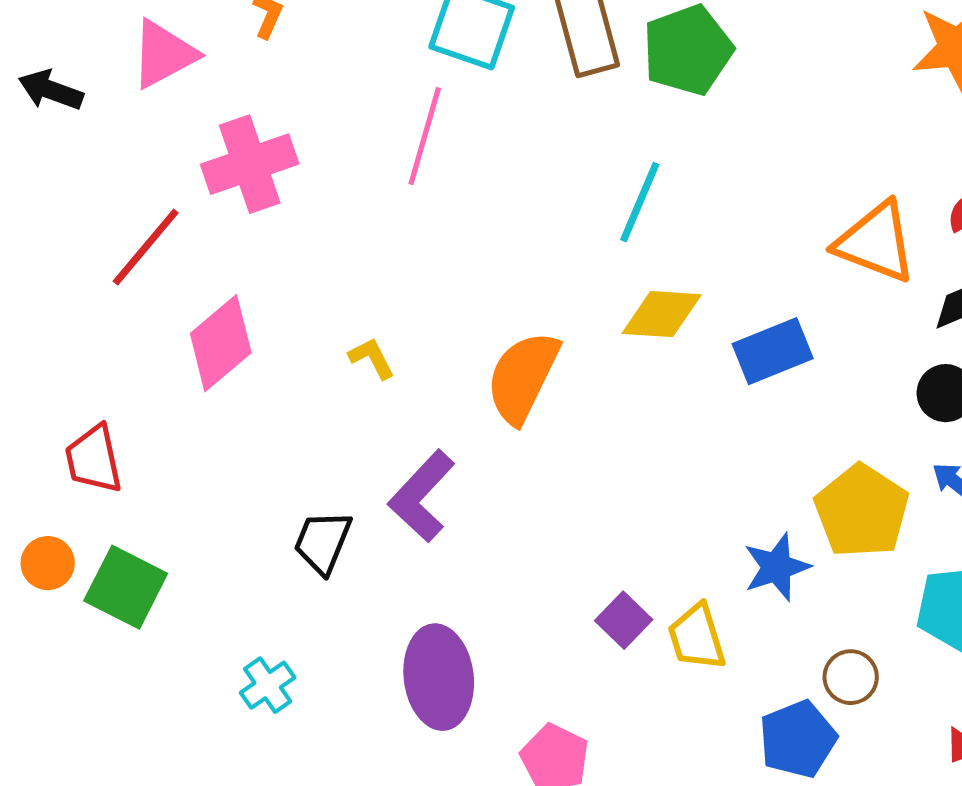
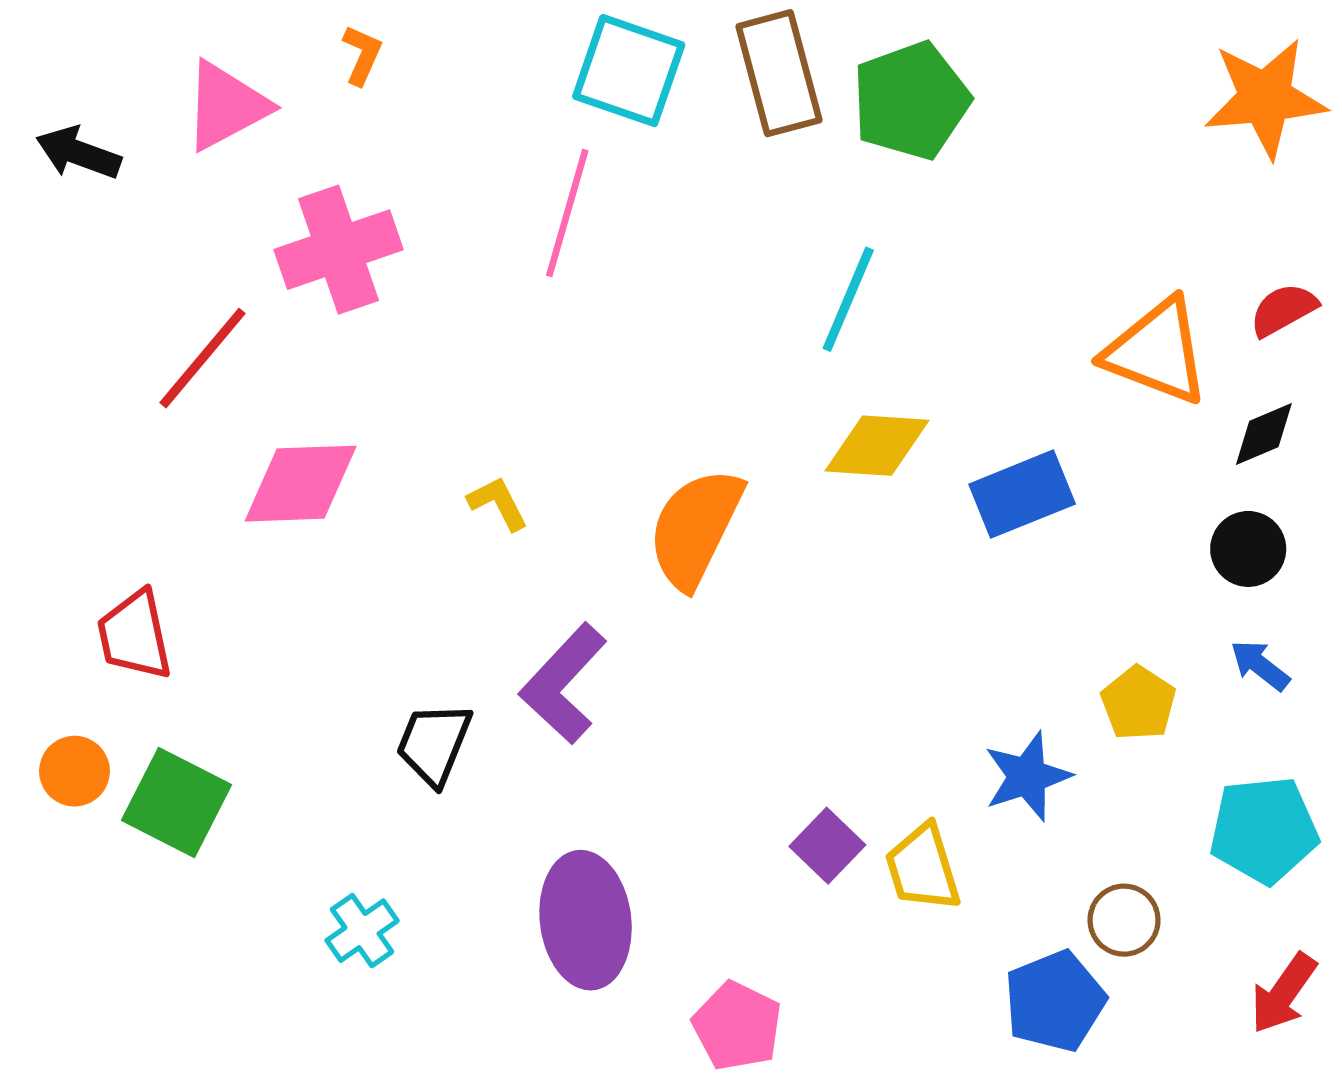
pink diamond: (221, 343) -> (301, 484), turned 38
yellow pentagon: (862, 511) -> (1138, 703), size x0.6

